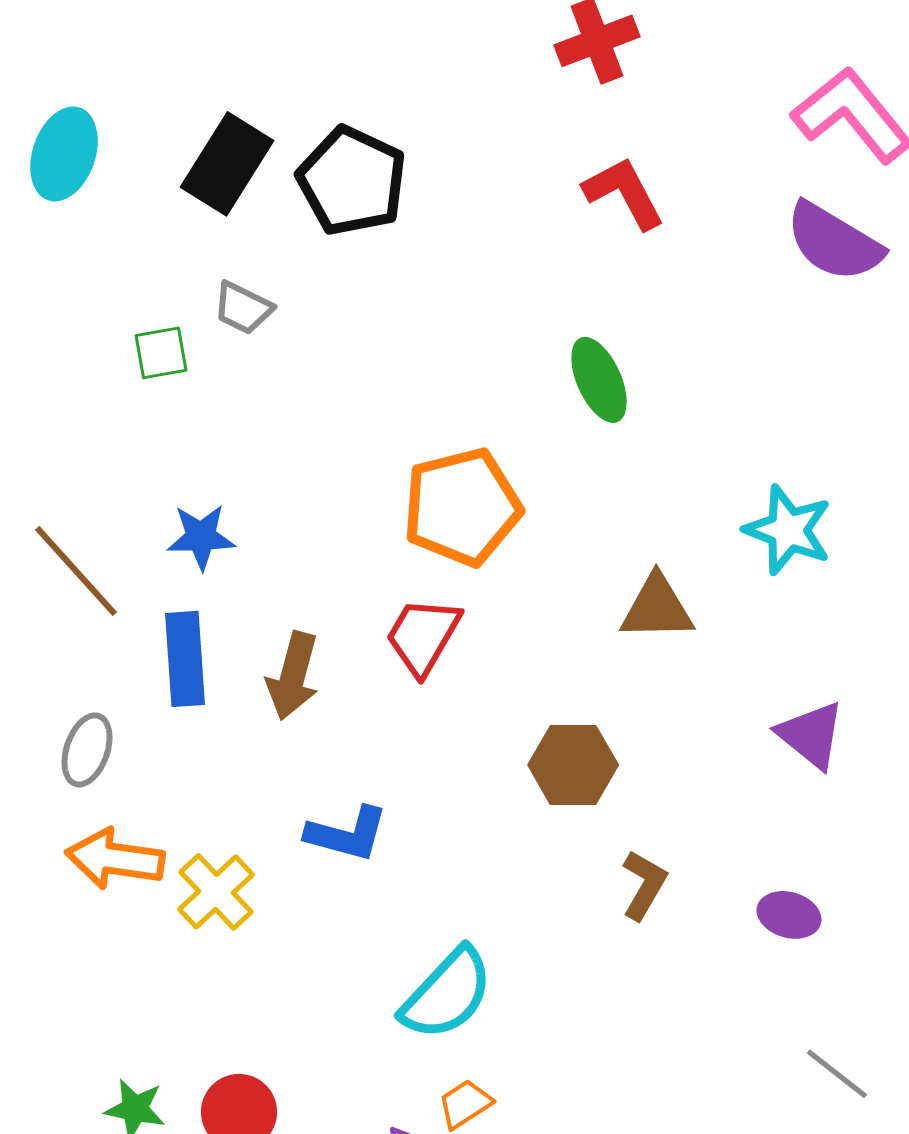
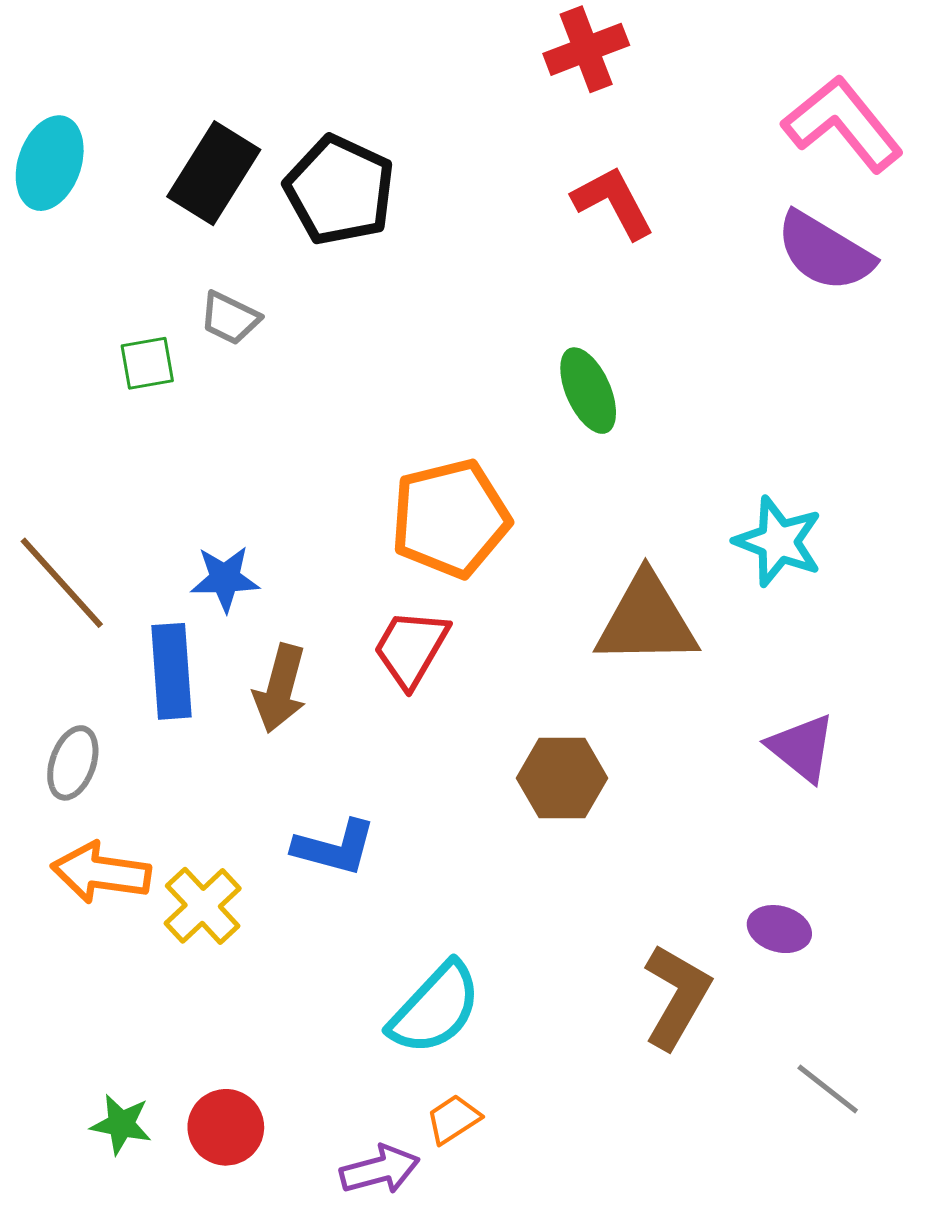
blue star: (201, 537) -> (225, 579), moved
brown triangle: (657, 608) -> (647, 620), size x1.4
brown L-shape: (644, 885) -> (677, 996), moved, size x1.5

